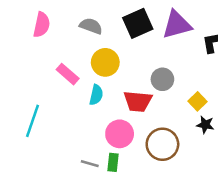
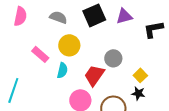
purple triangle: (177, 25) -> (124, 16), size x0.7
red trapezoid: (138, 101) -> (94, 75), turned 120
black star: (205, 125) -> (138, 93), moved

